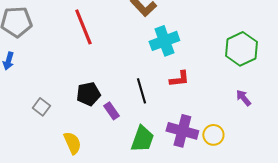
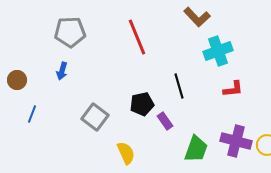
black line: (141, 91) -> (179, 86), moved
gray square: (41, 107) -> (95, 117), size x1.5

